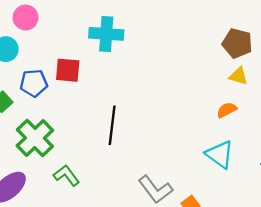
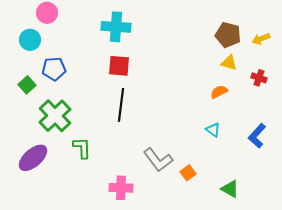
red square: (68, 70) -> (119, 66), moved
cyan triangle: (220, 154) -> (213, 130), size x0.6
green L-shape: (66, 175) -> (82, 148), turned 35

